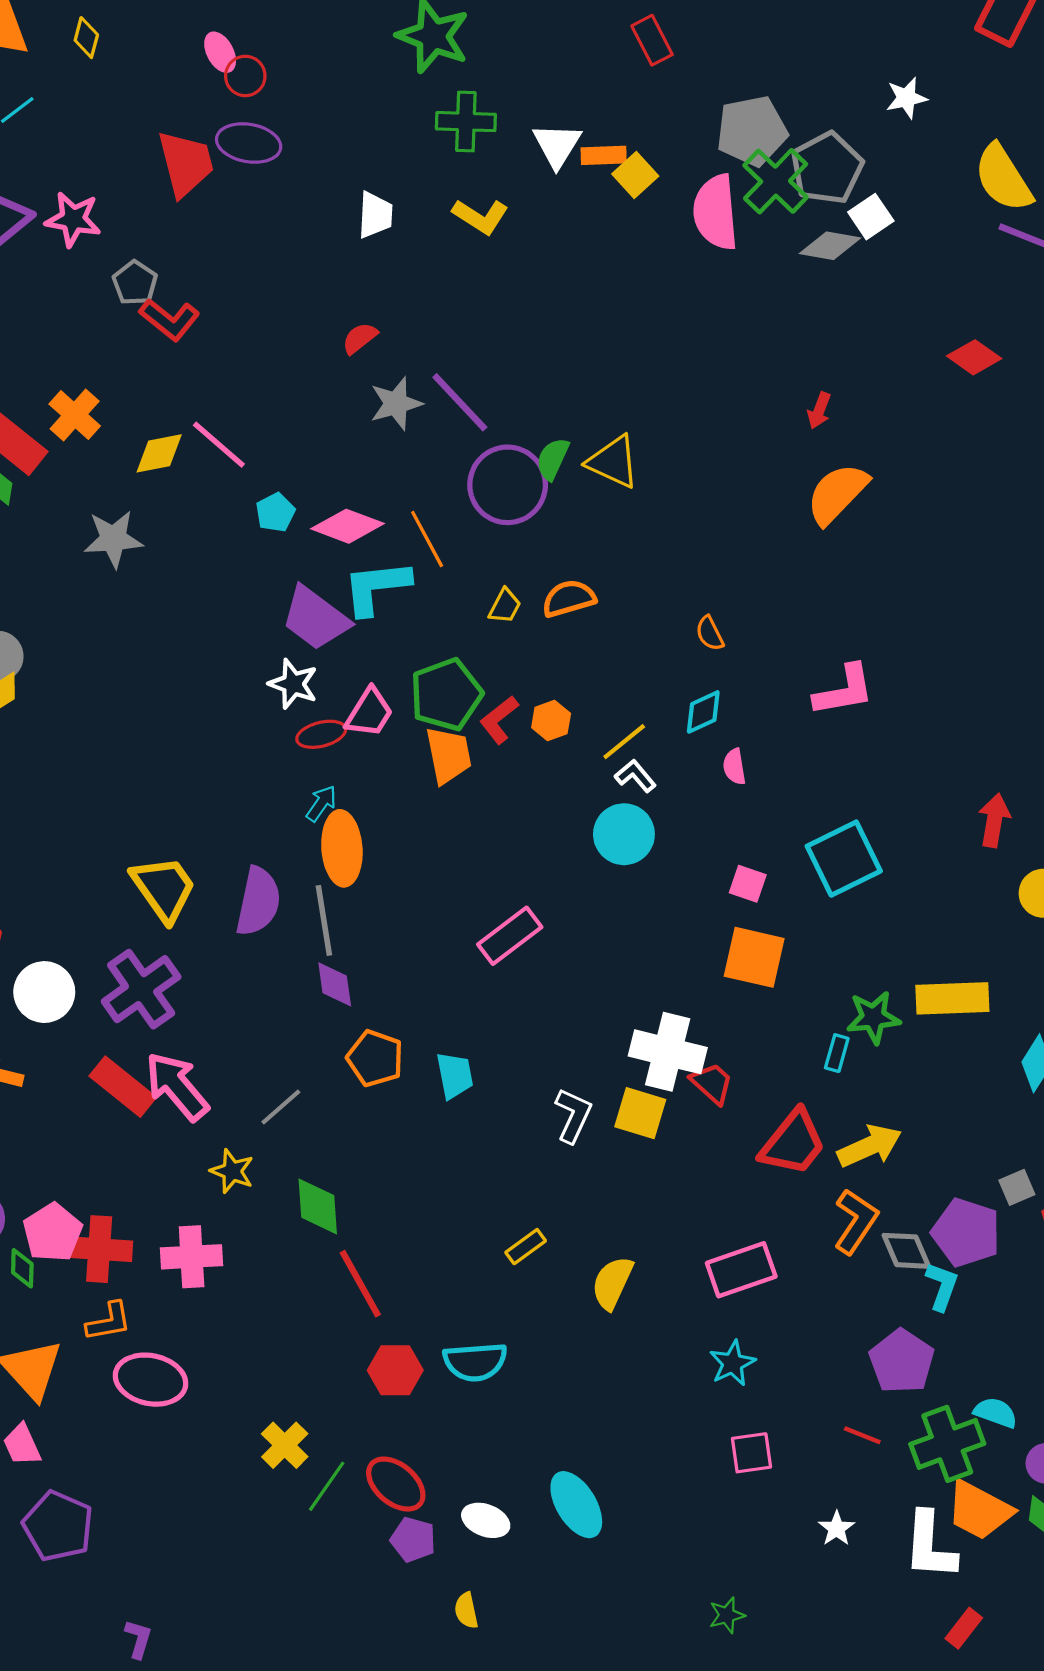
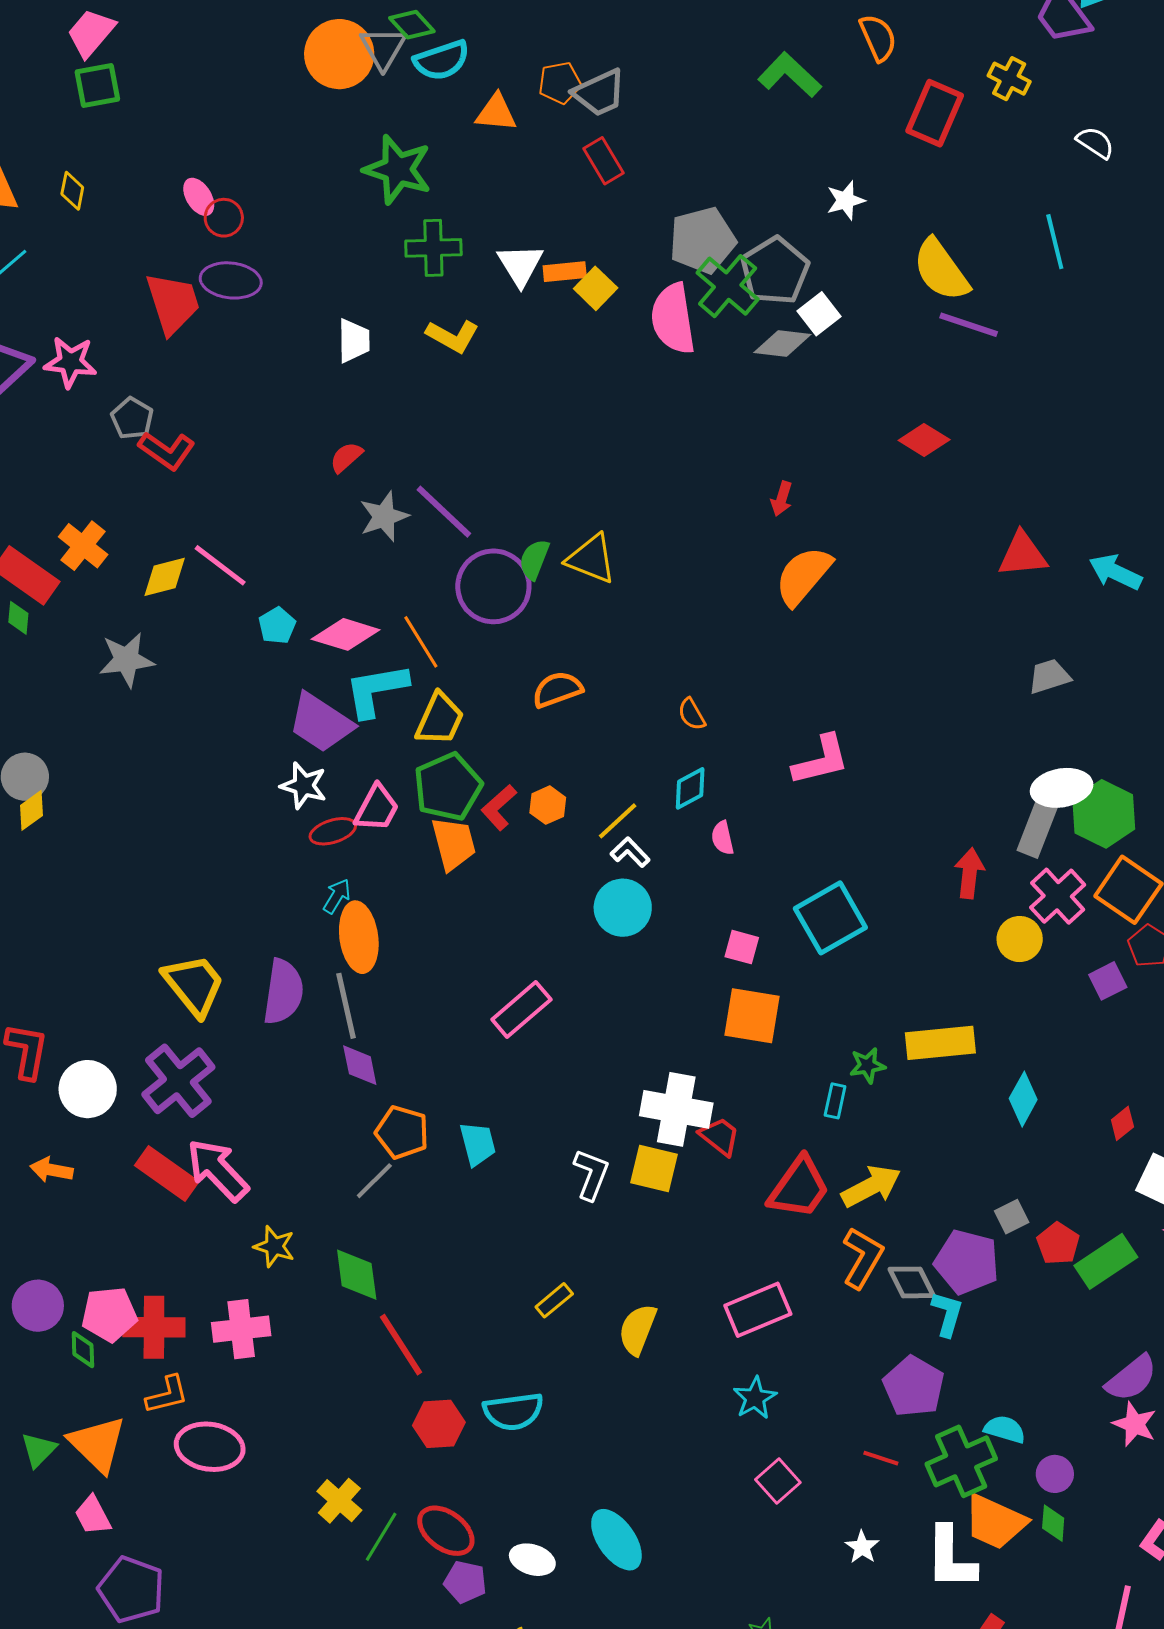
yellow trapezoid: (505, 606) -> (440, 719), moved, size x1.6
green star: (873, 1017) -> (867, 1065), size x0.7
gray line: (281, 1107) -> (374, 1181), moved
pink pentagon: (53, 1232) -> (109, 1314), turned 30
pink square: (751, 1453) -> (778, 1481), turned -30

